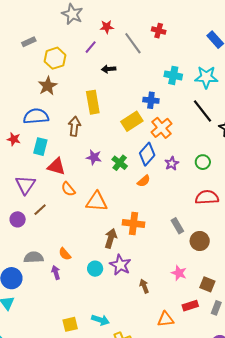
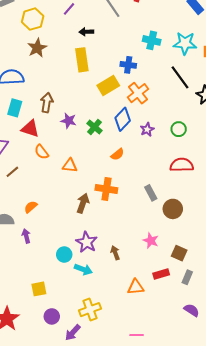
brown star: (48, 86) -> (37, 48), moved
yellow rectangle: (93, 102) -> (82, 60), moved
brown arrow: (74, 126) -> (47, 103), moved
orange semicircle: (144, 181) -> (118, 154), moved
orange triangle: (97, 202) -> (70, 166), size x0.7
orange semicircle: (65, 254) -> (31, 207), moved, turned 88
purple star: (120, 265) -> (87, 242), moved
cyan circle: (95, 269) -> (64, 255), moved
cyan arrow: (100, 320) -> (83, 269), moved

